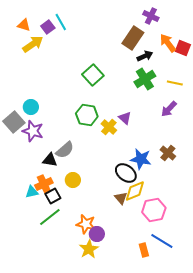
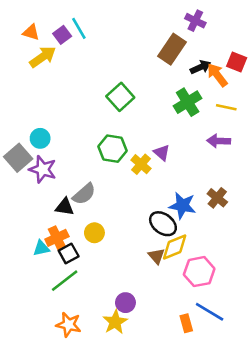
orange arrow: (168, 43) -> (217, 75), moved
black arrow: (145, 56) -> (200, 67), moved
purple arrow: (169, 109) -> (219, 141), turned 48
orange star: (86, 224) -> (69, 325), moved

